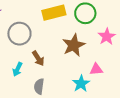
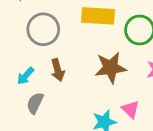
pink triangle: (96, 69) -> (130, 109), turned 32
gray semicircle: (39, 86) -> (35, 103), moved

